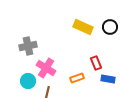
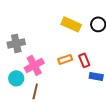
pink cross: (46, 68) -> (34, 65), turned 30
orange rectangle: (77, 78) -> (65, 59), moved

